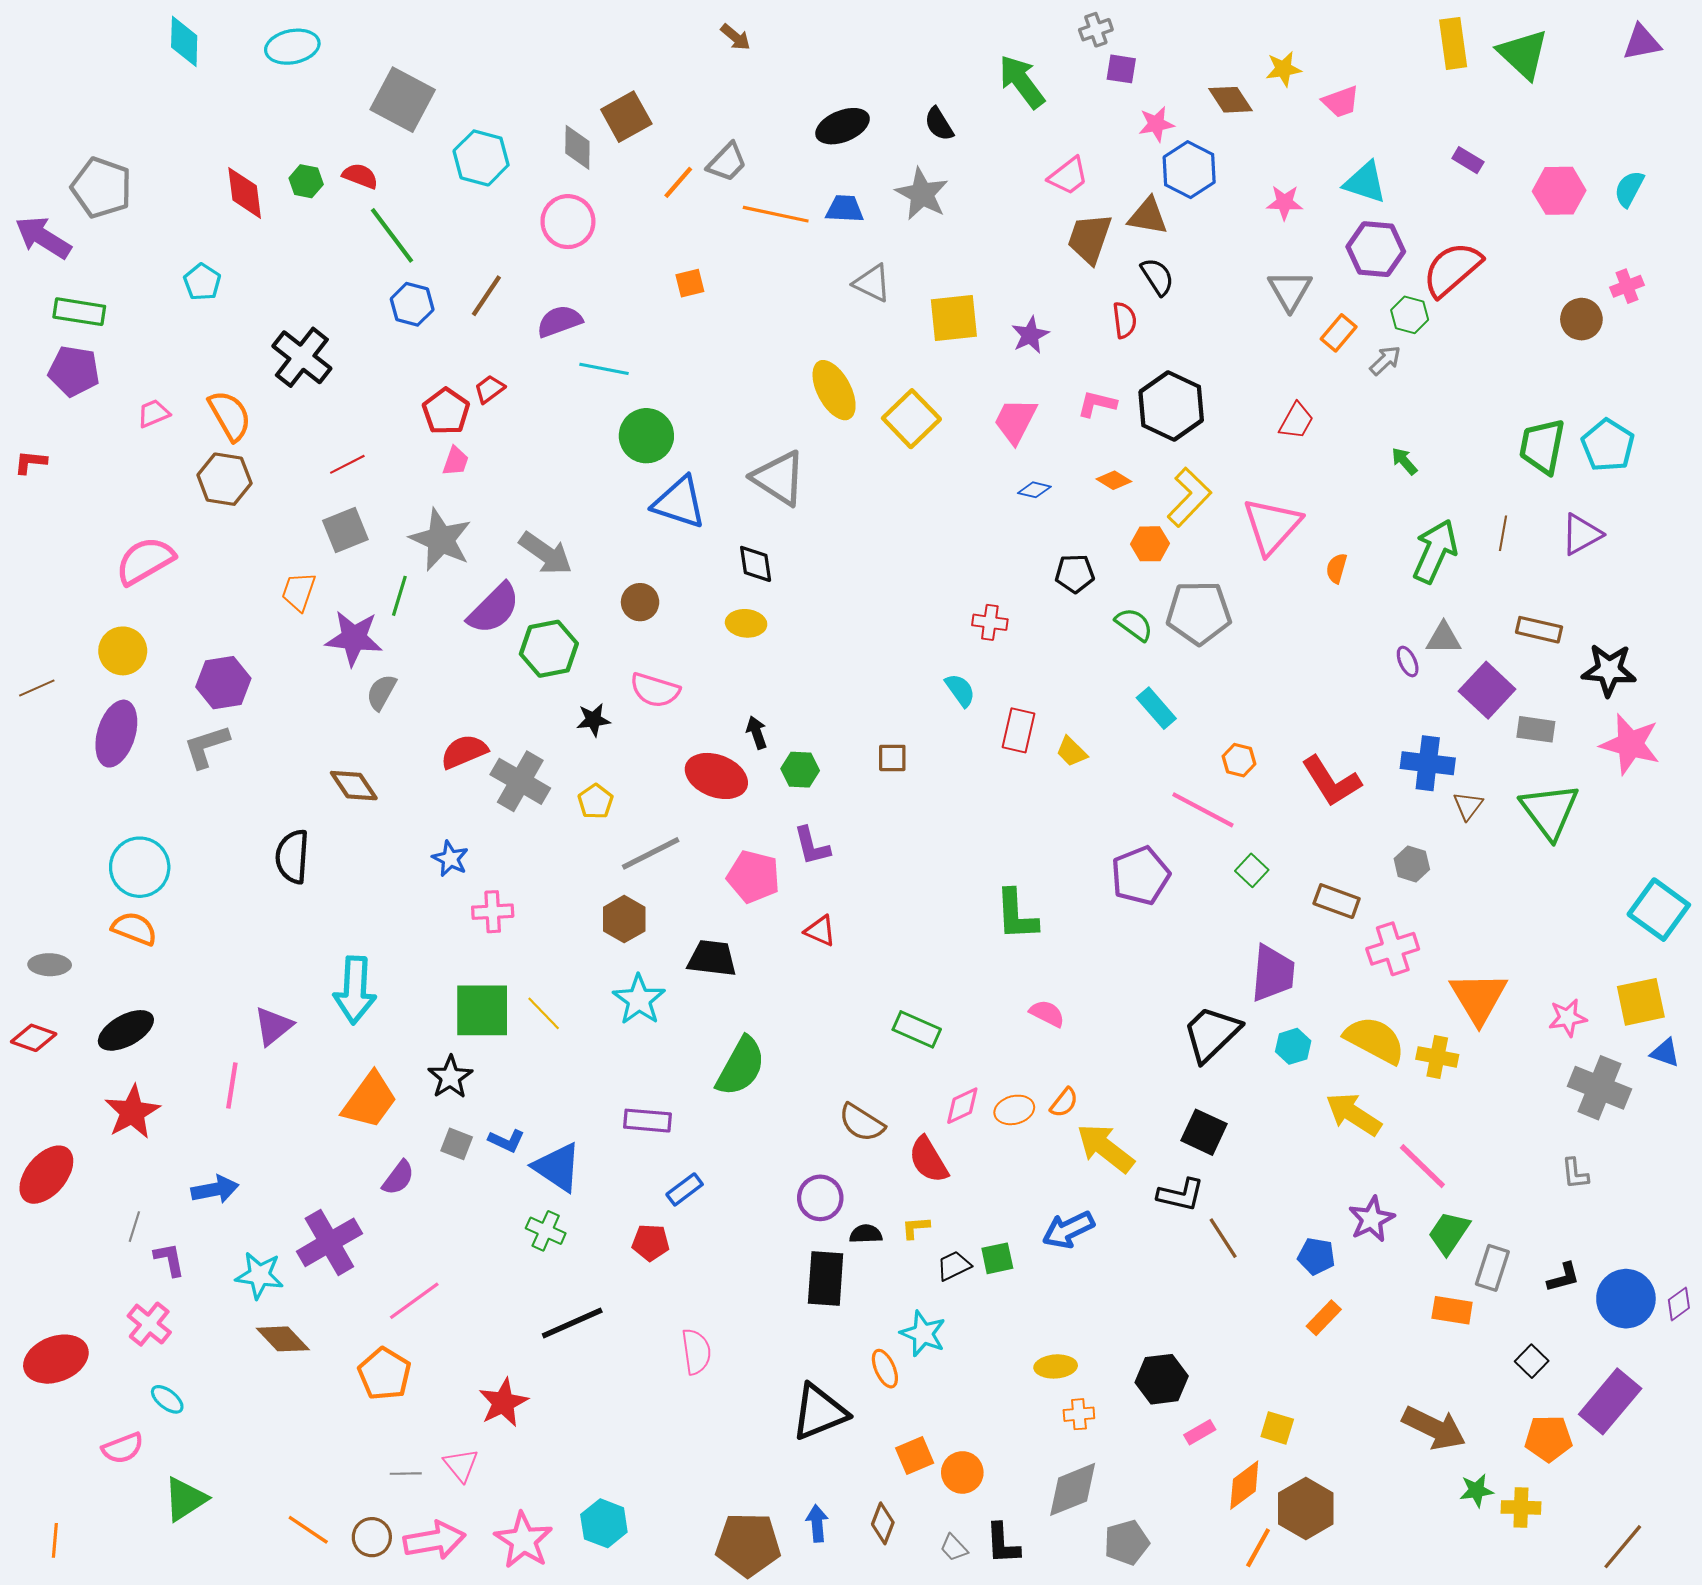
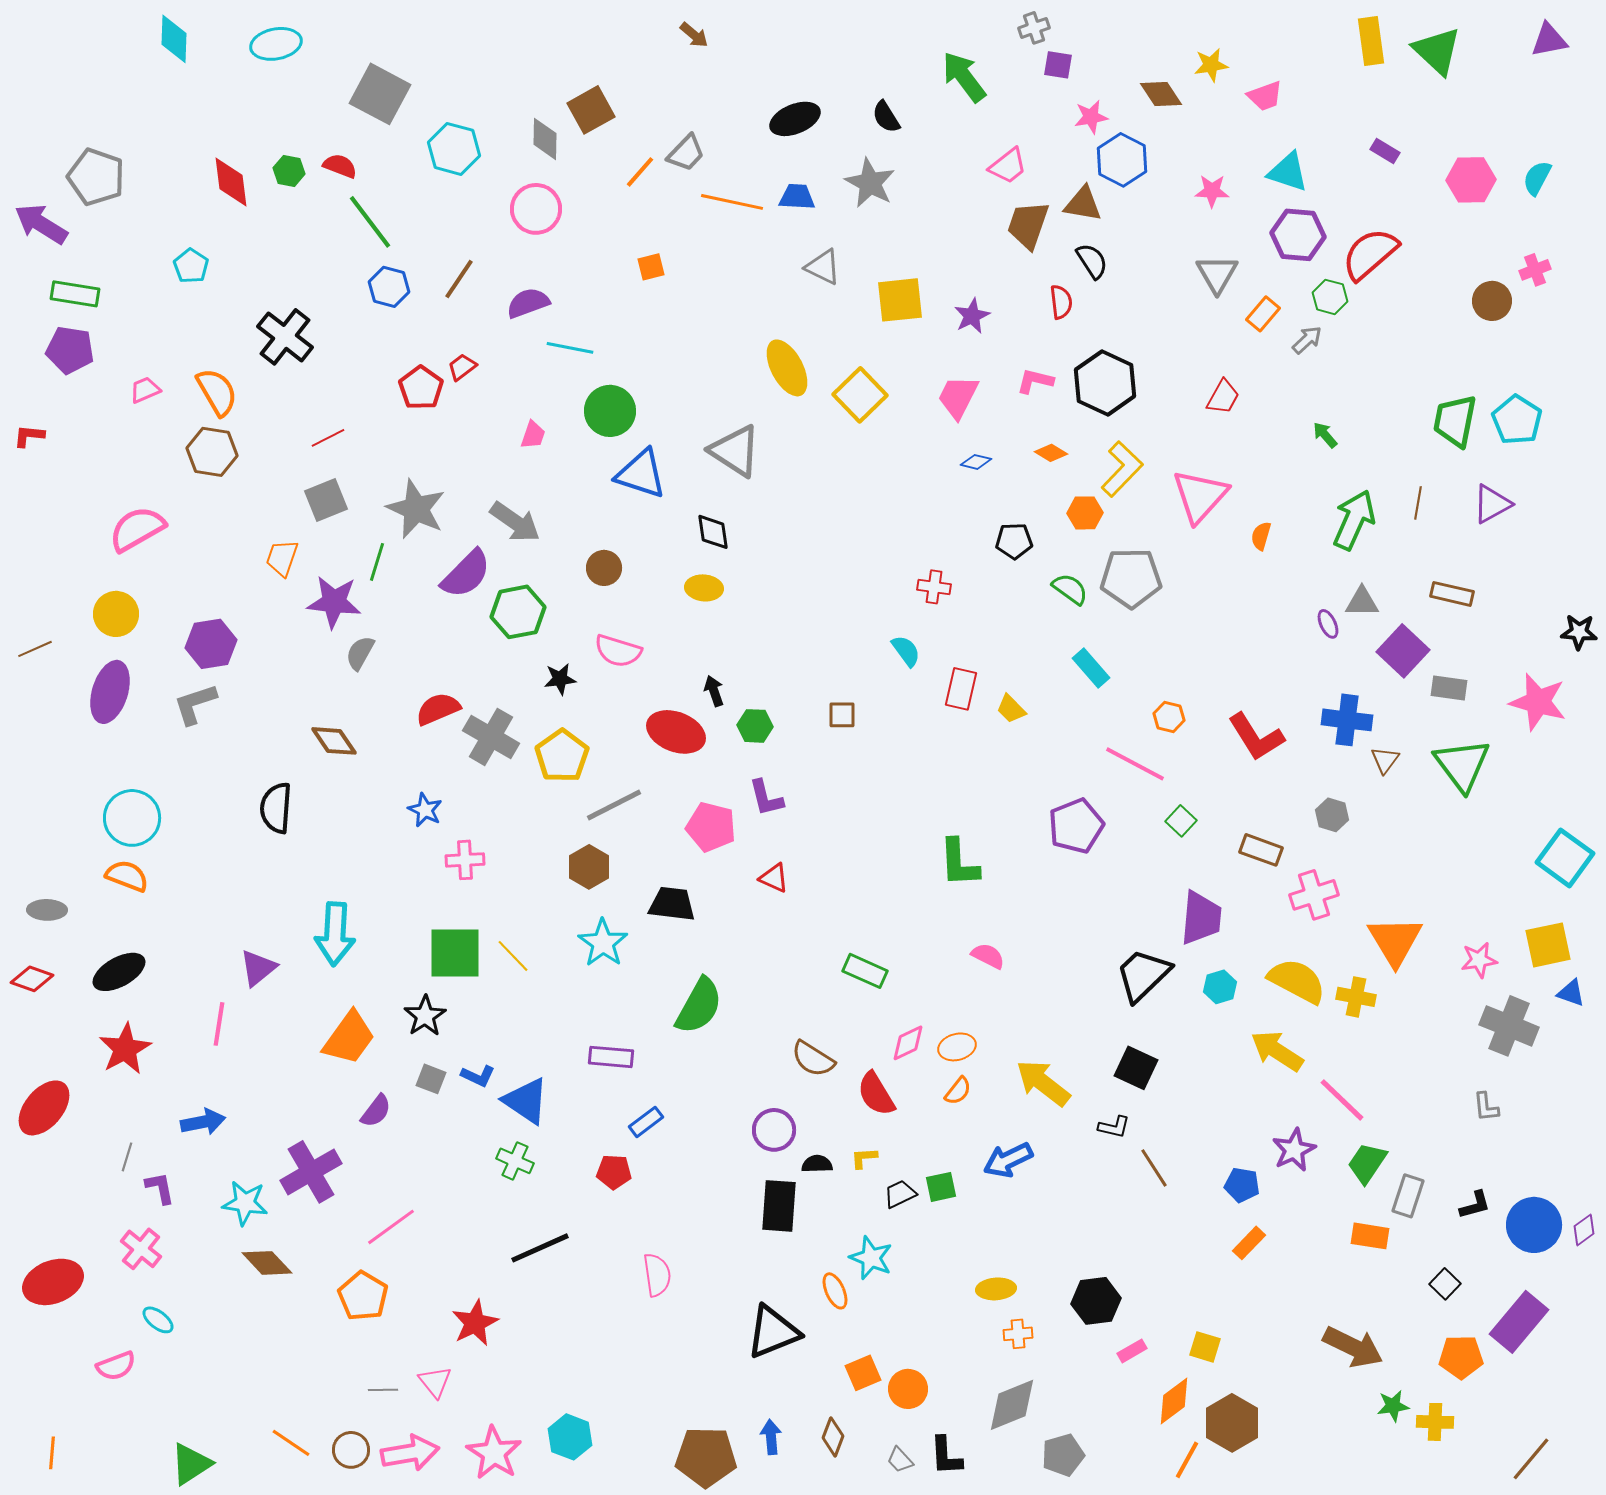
pink trapezoid: (456, 461) -> (533, 435), moved
black star: (1609, 670) -> (1579, 632), moved, size x0.7
yellow pentagon: (596, 801) -> (562, 756), size x1.6
orange semicircle: (1064, 1103) -> (958, 1091), moved
black L-shape: (1181, 1195) -> (1114, 1127), size x0.7
green triangle: (185, 1499) -> (191, 1464), moved

